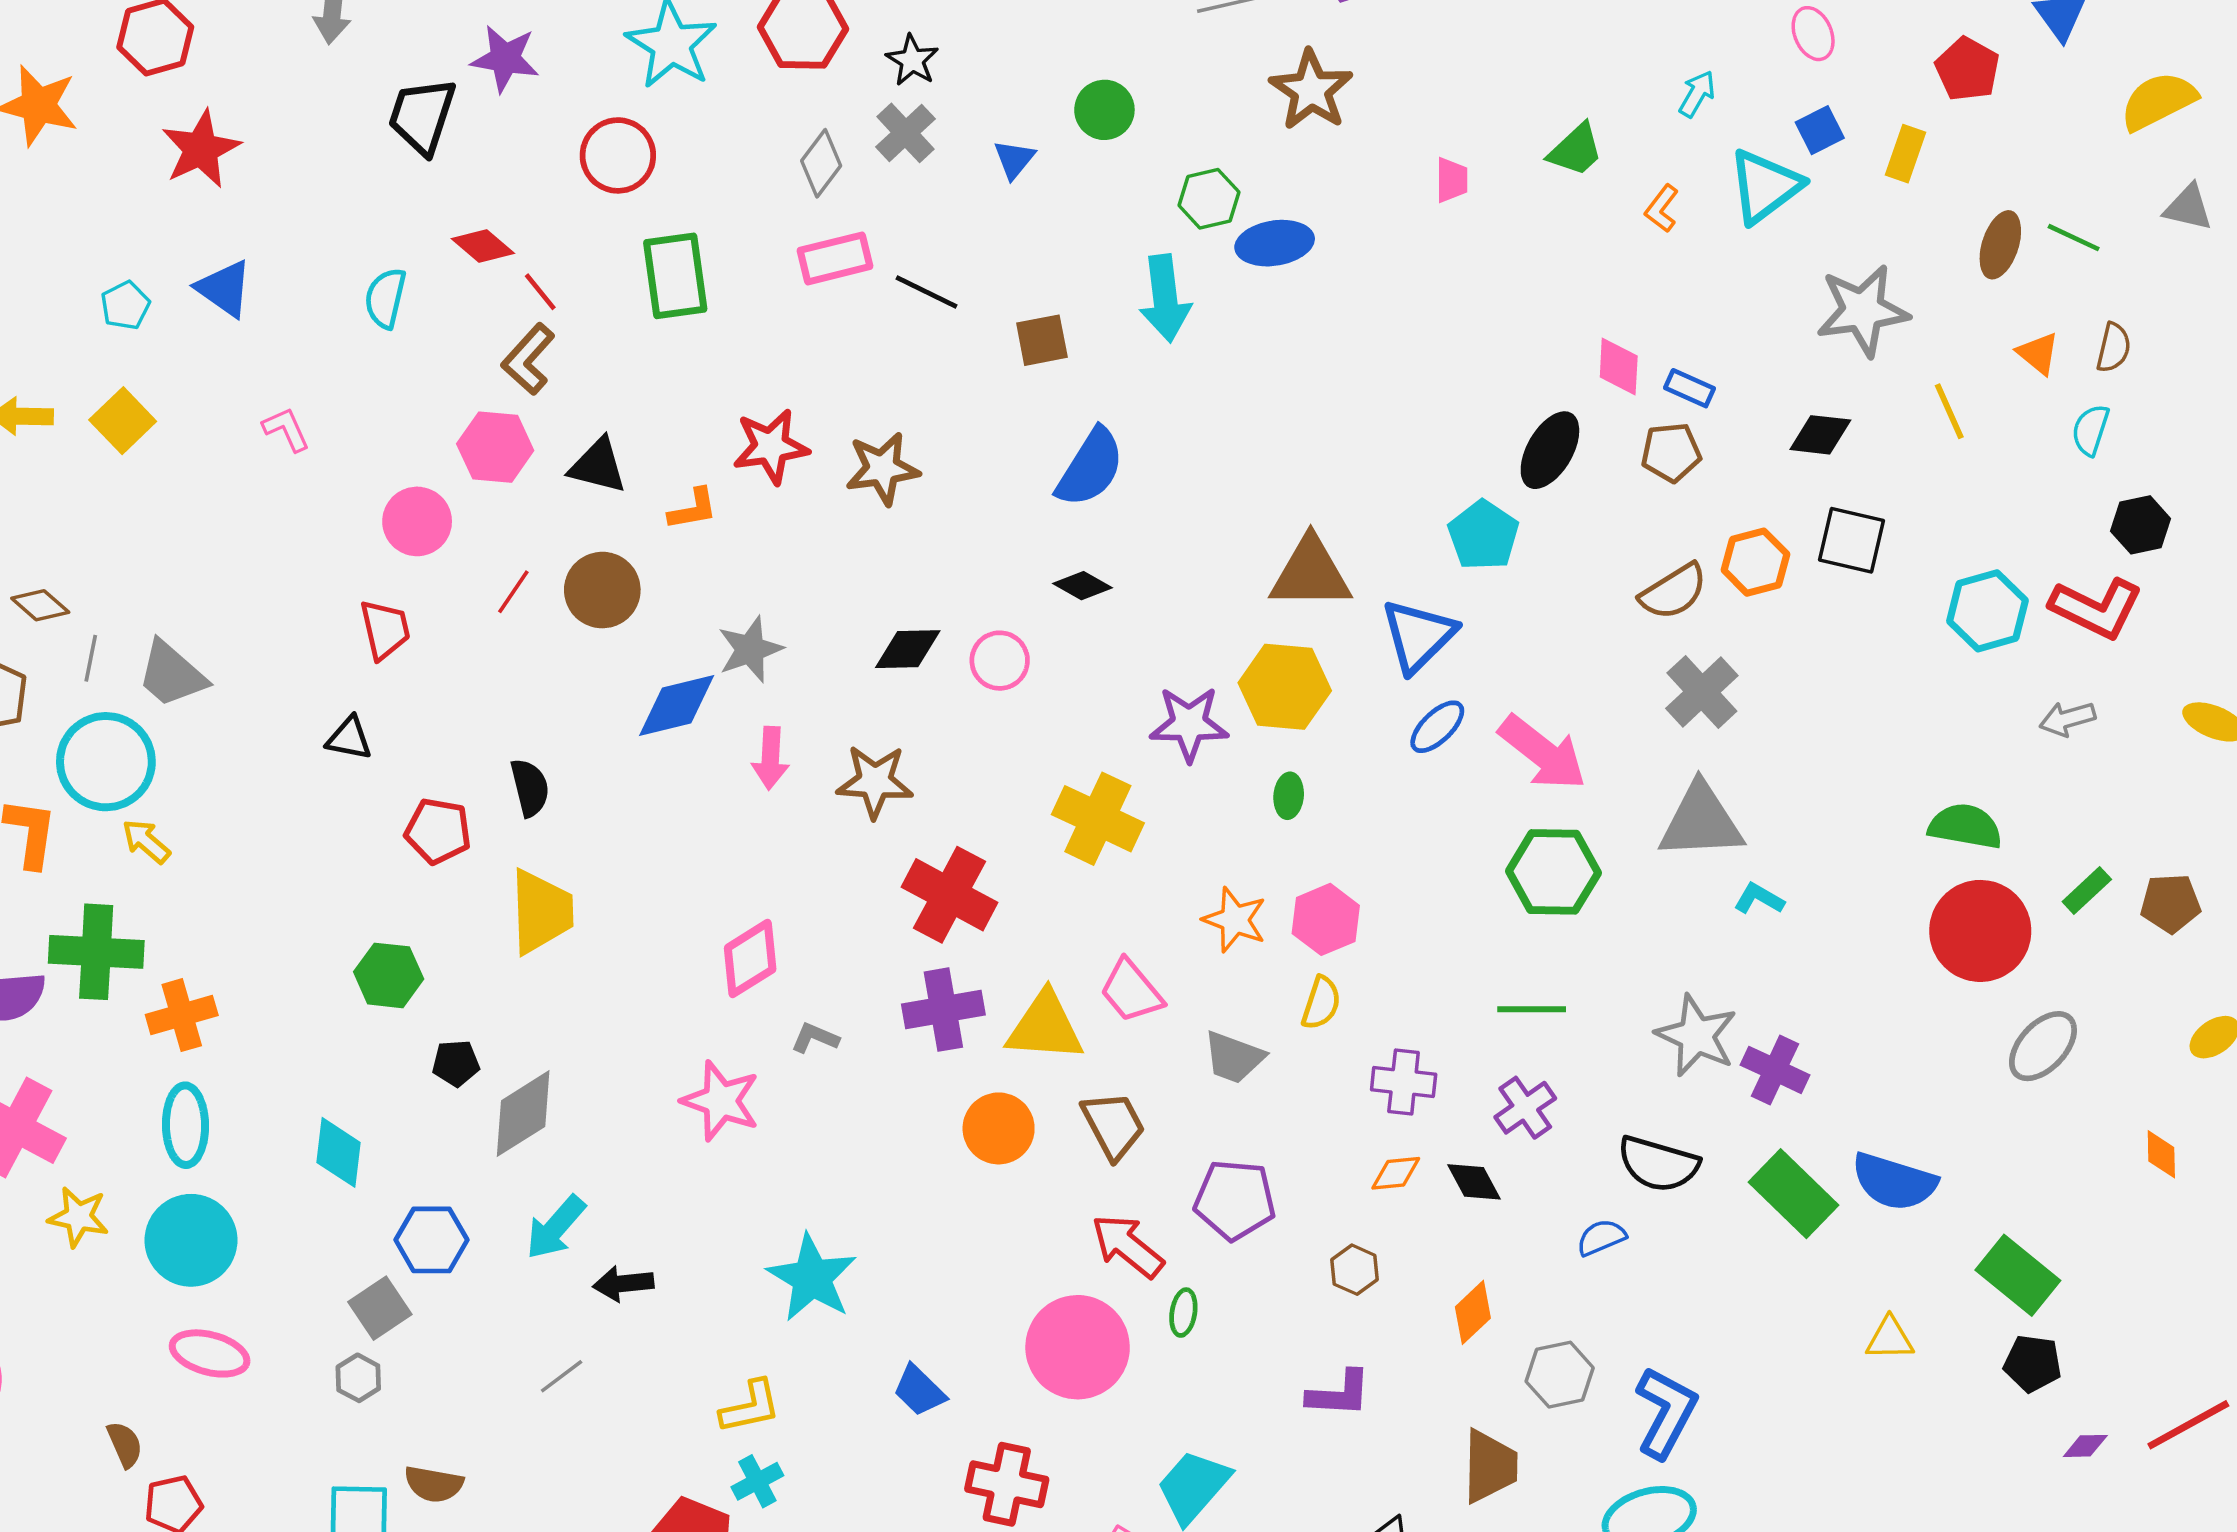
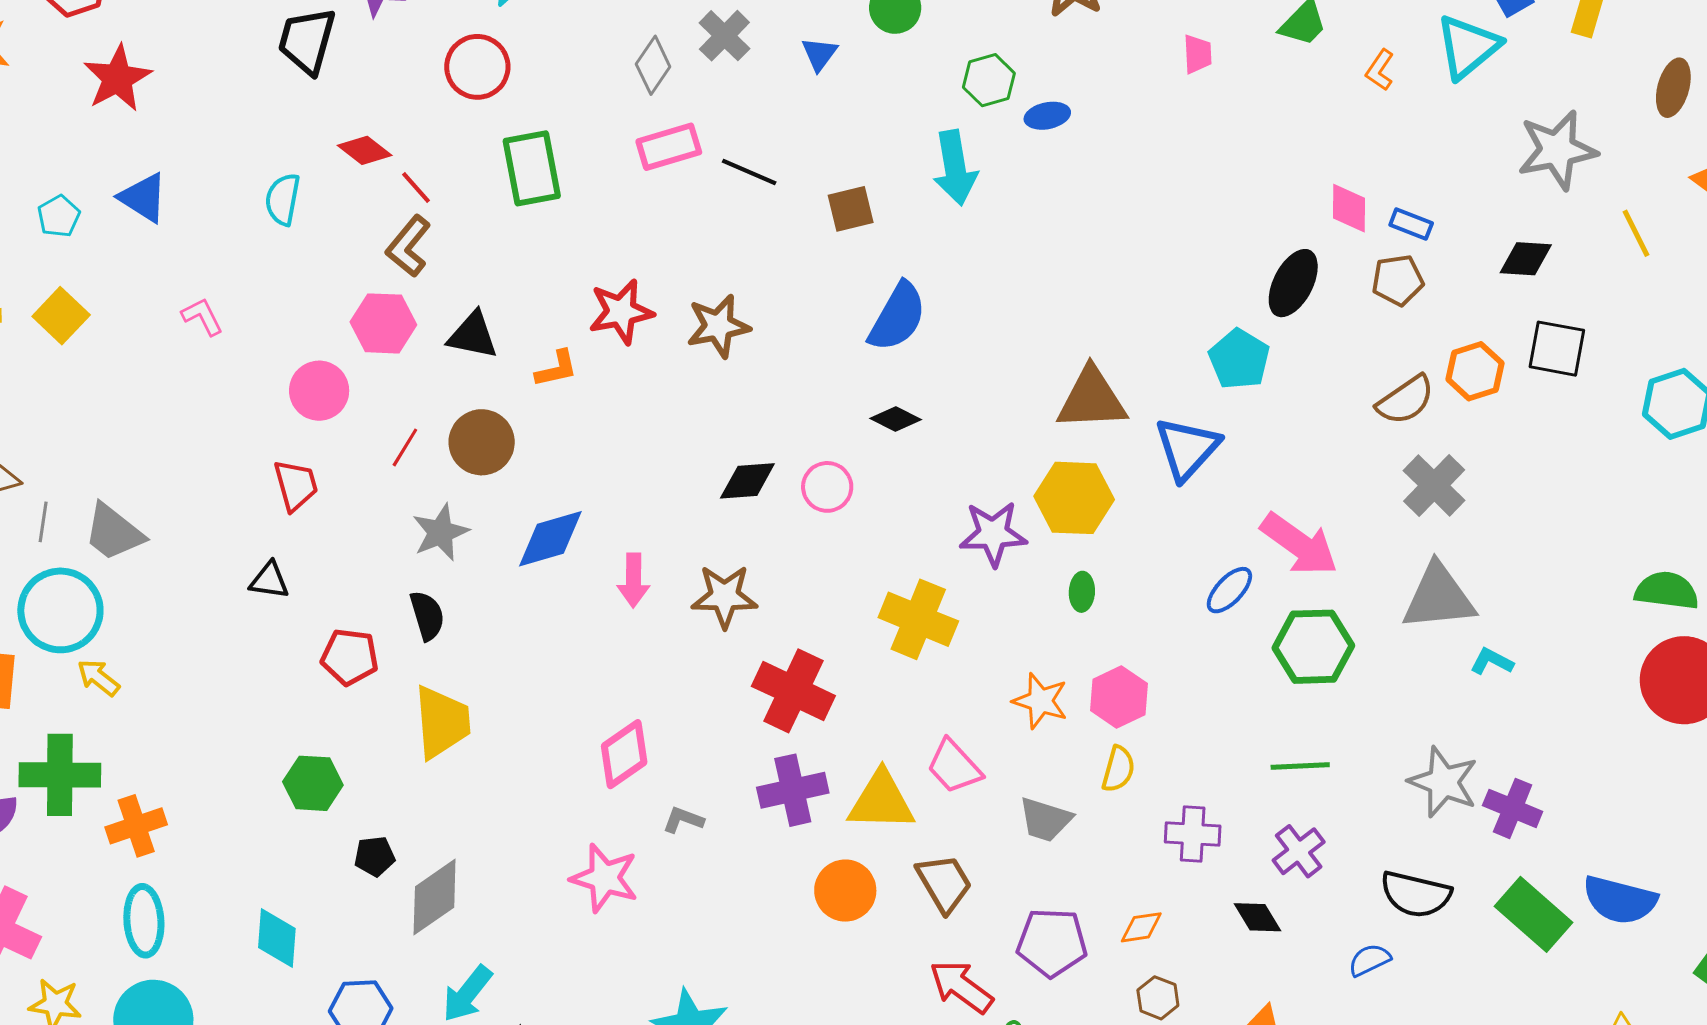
blue ellipse: (1275, 243) -> (1047, 116), size x0.7
gray star: (750, 649) -> (441, 532), moved
blue ellipse: (1437, 727) -> (1229, 590), moved
orange diamond: (1396, 1173) -> (1141, 927), moved

